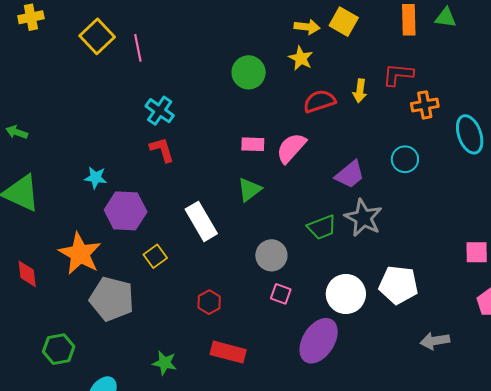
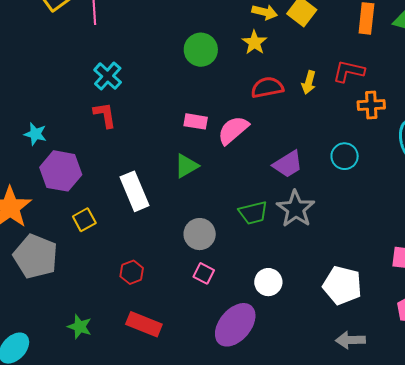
white pentagon: (398, 285) -> (342, 285), moved
white circle: (346, 294) -> (268, 282), size x0.7

